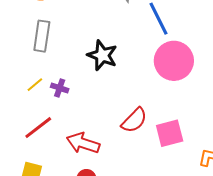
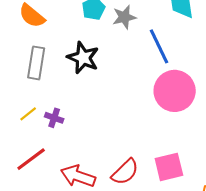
black star: (102, 55) -> (83, 58), moved
red semicircle: (134, 120) -> (125, 172), moved

